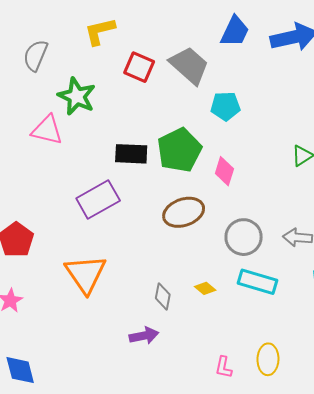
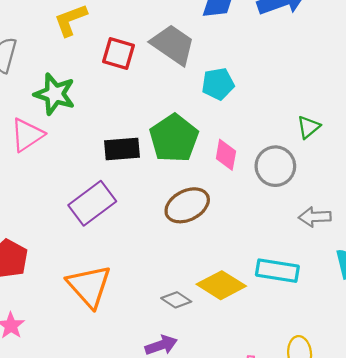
pink triangle: (47, 130) -> (27, 135), turned -40
gray circle: (244, 237) -> (275, 166), moved
yellow diamond: (205, 288) -> (221, 285), size x2.0
gray diamond: (163, 296) -> (176, 300), turned -60

